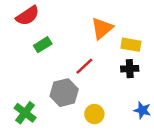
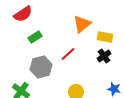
black cross: (130, 69) -> (104, 56), turned -32
gray hexagon: (64, 93) -> (41, 67), moved

